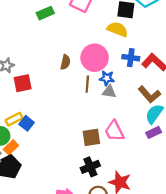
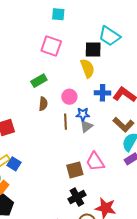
green rectangle: (45, 13) -> (39, 81), moved
yellow semicircle: (117, 29) -> (87, 68), turned 54
pink circle: (95, 58) -> (69, 97), size x0.6
gray triangle: (109, 92) -> (86, 126), turned -40

